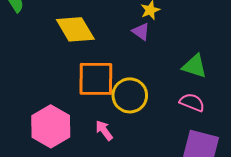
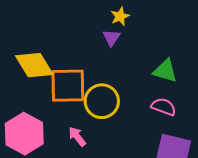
yellow diamond: (75, 29) -> (34, 65), moved
purple triangle: (141, 32) -> (111, 38), turned 30

